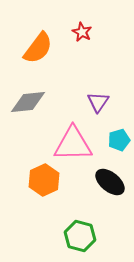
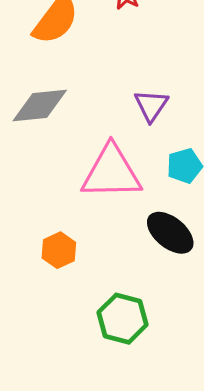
orange hexagon: (44, 180) -> (59, 250), moved, size x0.7

